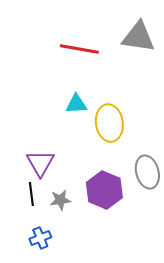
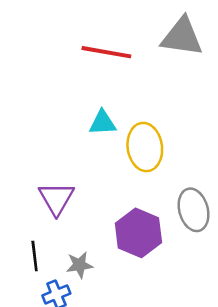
black line: (31, 194) -> (35, 256), moved
gray star: (60, 200) -> (79, 265), moved

